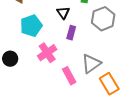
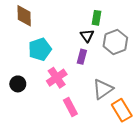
black triangle: (63, 13) -> (87, 36), moved
pink rectangle: (69, 76) -> (70, 107), moved

